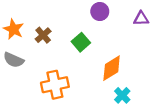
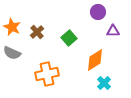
purple circle: (100, 12) -> (98, 12), moved
purple triangle: (141, 19) -> (113, 31), moved

